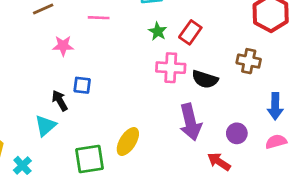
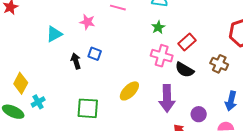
red rectangle: (190, 32) -> (187, 42), moved
cyan triangle: (45, 126) -> (54, 34), moved
yellow ellipse: (128, 141) -> (129, 91), moved

